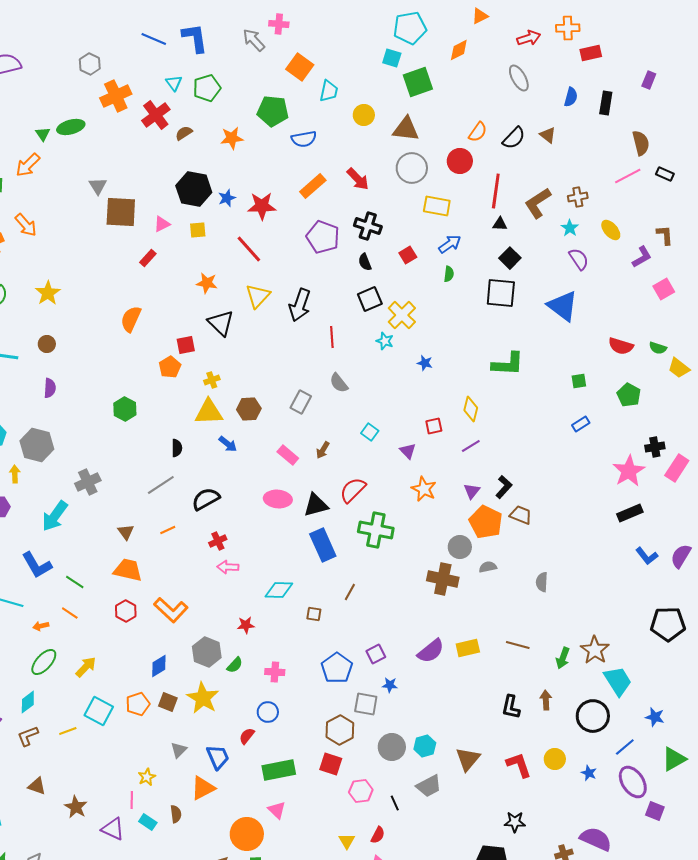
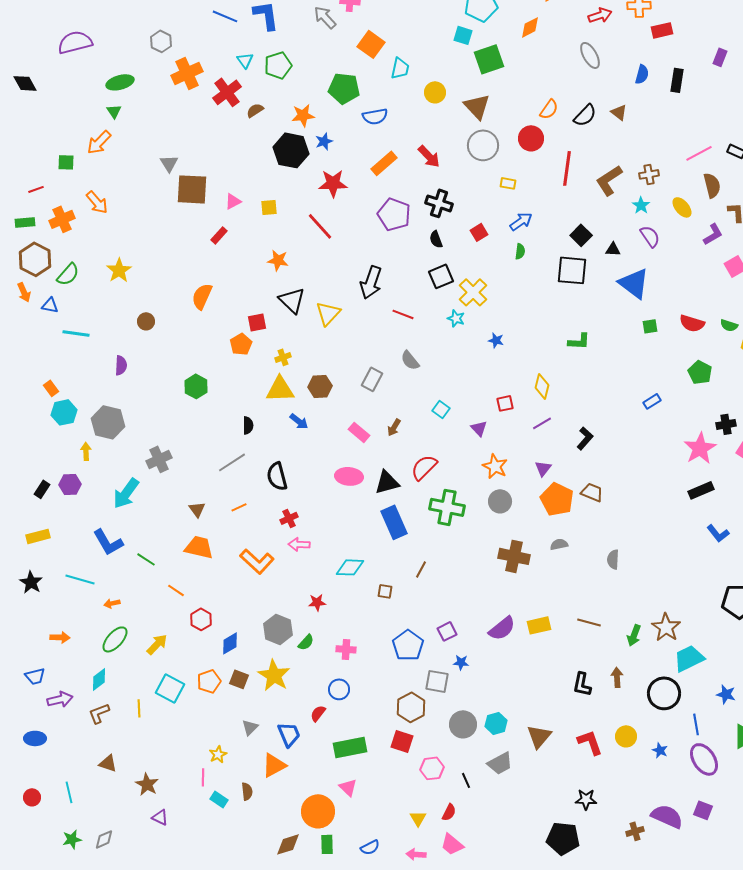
green ellipse: (71, 127) -> (120, 82), moved
brown triangle: (406, 129) -> (477, 106), turned 40
brown semicircle: (641, 143) -> (712, 185), moved
black hexagon: (194, 189) -> (291, 150), moved
blue star: (227, 198) -> (324, 141), moved
yellow rectangle: (437, 206) -> (508, 183), size x0.6
black triangle: (500, 224) -> (613, 249), moved
yellow triangle: (258, 296) -> (328, 313), moved
red line: (332, 337) -> (403, 314), turned -65
brown circle: (47, 344) -> (146, 321), moved
green L-shape: (508, 364) -> (579, 341), size x0.7
green square: (579, 381) -> (650, 326), moved
black L-shape: (504, 487) -> (585, 438), moved
black semicircle: (206, 499) -> (277, 476), turned -76
gray circle: (460, 547) -> (500, 501), moved
orange L-shape: (171, 610) -> (257, 561), moved
red hexagon: (126, 611) -> (201, 619), moved
orange line: (70, 613) -> (176, 590), moved
cyan trapezoid: (618, 681) -> (689, 658), turned -84
yellow line: (68, 731) -> (139, 708), turned -72
blue line: (625, 747) -> (696, 724), turned -60
purple square: (655, 811) -> (703, 810), moved
purple triangle: (113, 829) -> (160, 817), moved, size x0.7

